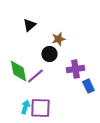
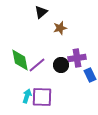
black triangle: (29, 25) -> (41, 12), moved
black circle: (49, 54) -> (61, 65), moved

